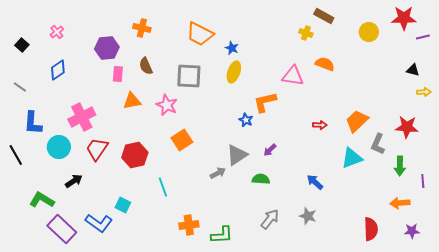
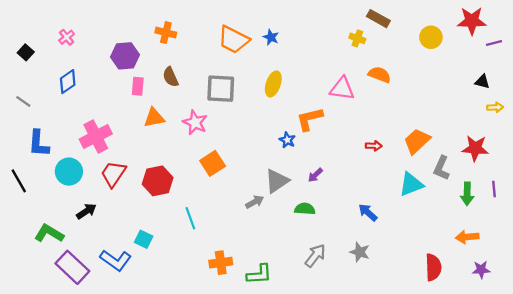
blue star: (232, 48) -> (271, 37), moved
purple line: (423, 181) -> (494, 189), moved

